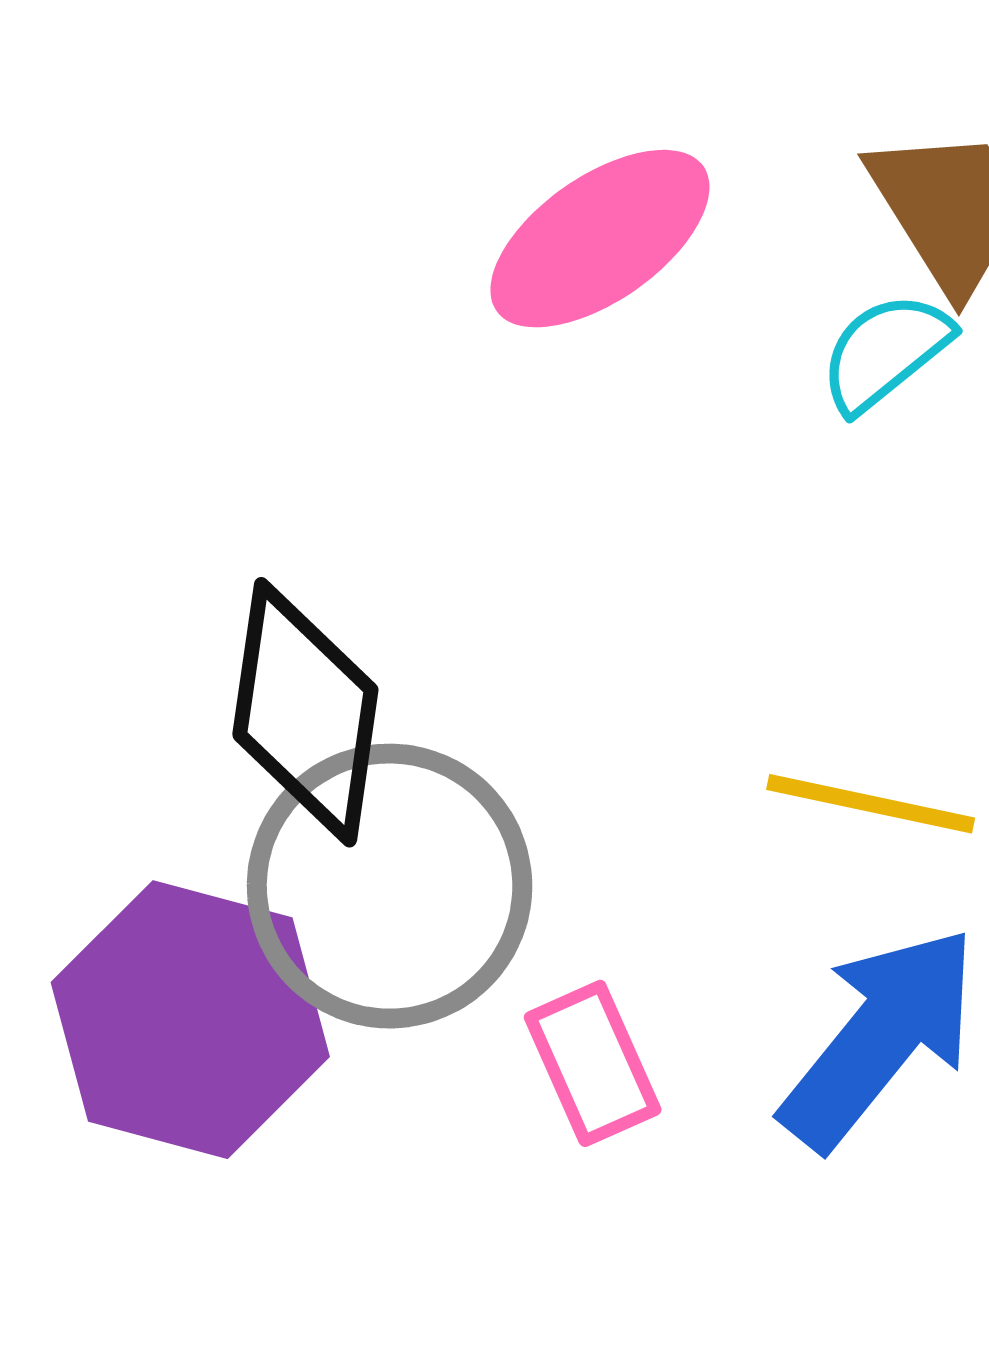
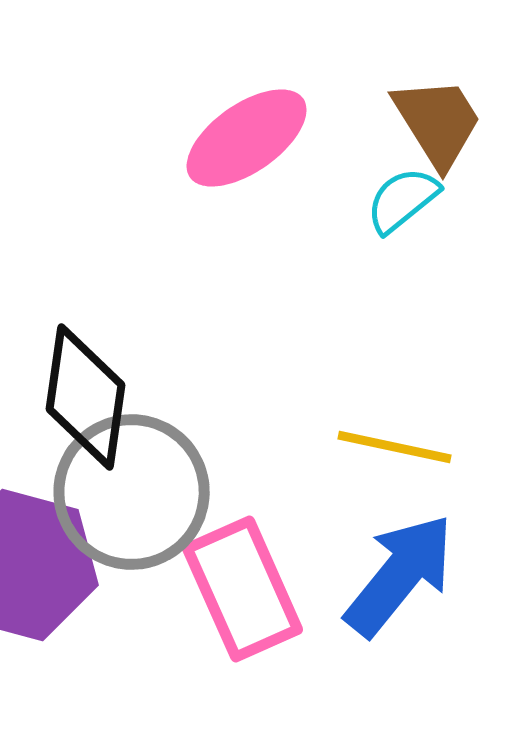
pink rectangle: (593, 1063) -> (243, 589), size x1.6

